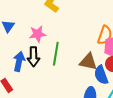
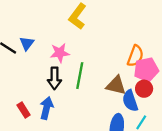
blue arrow: (19, 61) -> (46, 108), moved

